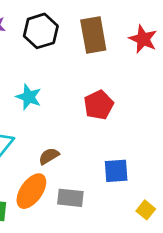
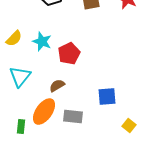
red pentagon: (99, 105) -> (69, 54), moved

